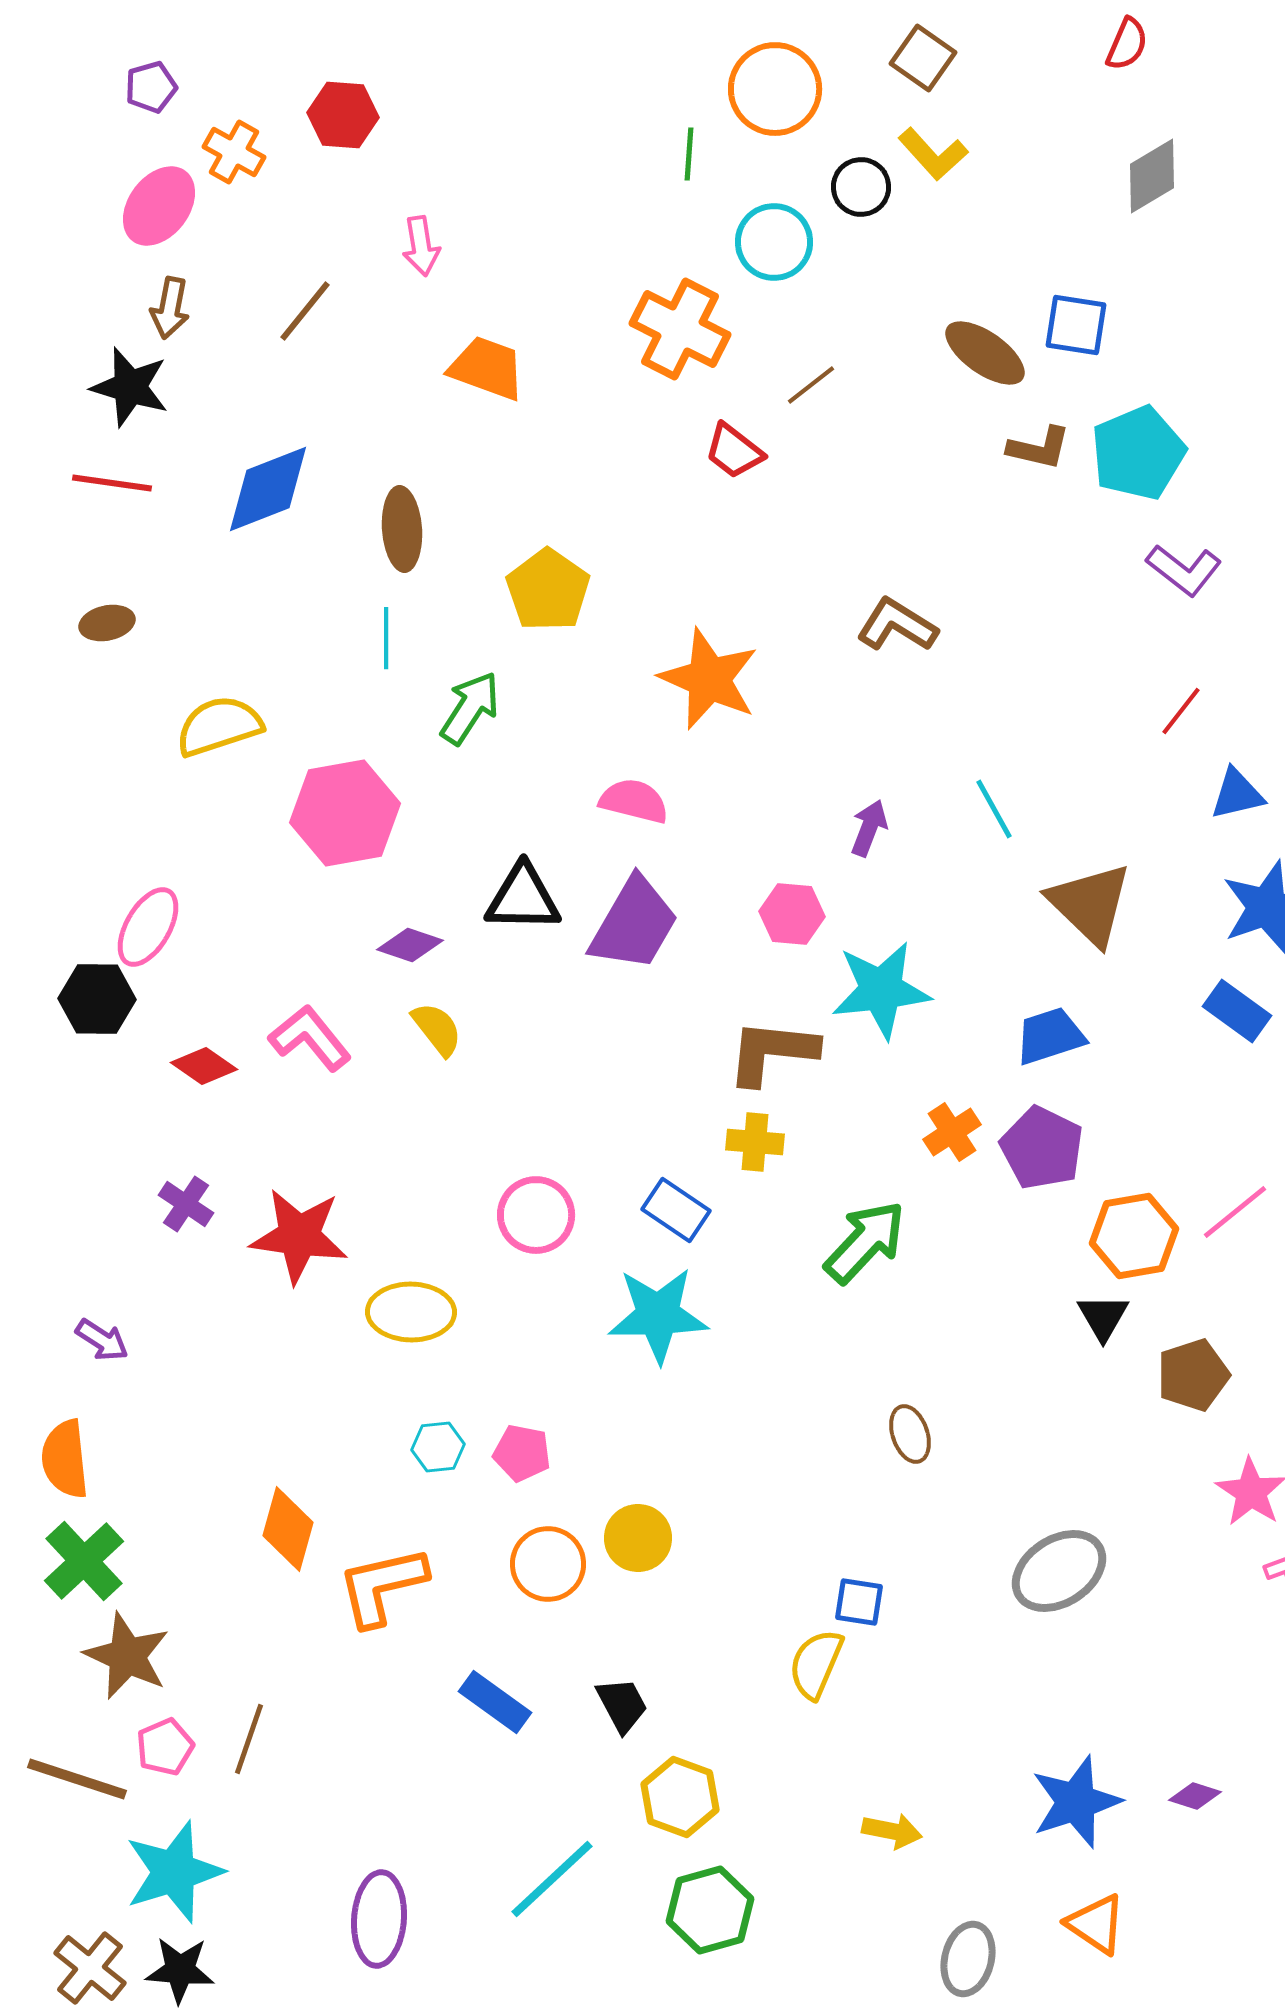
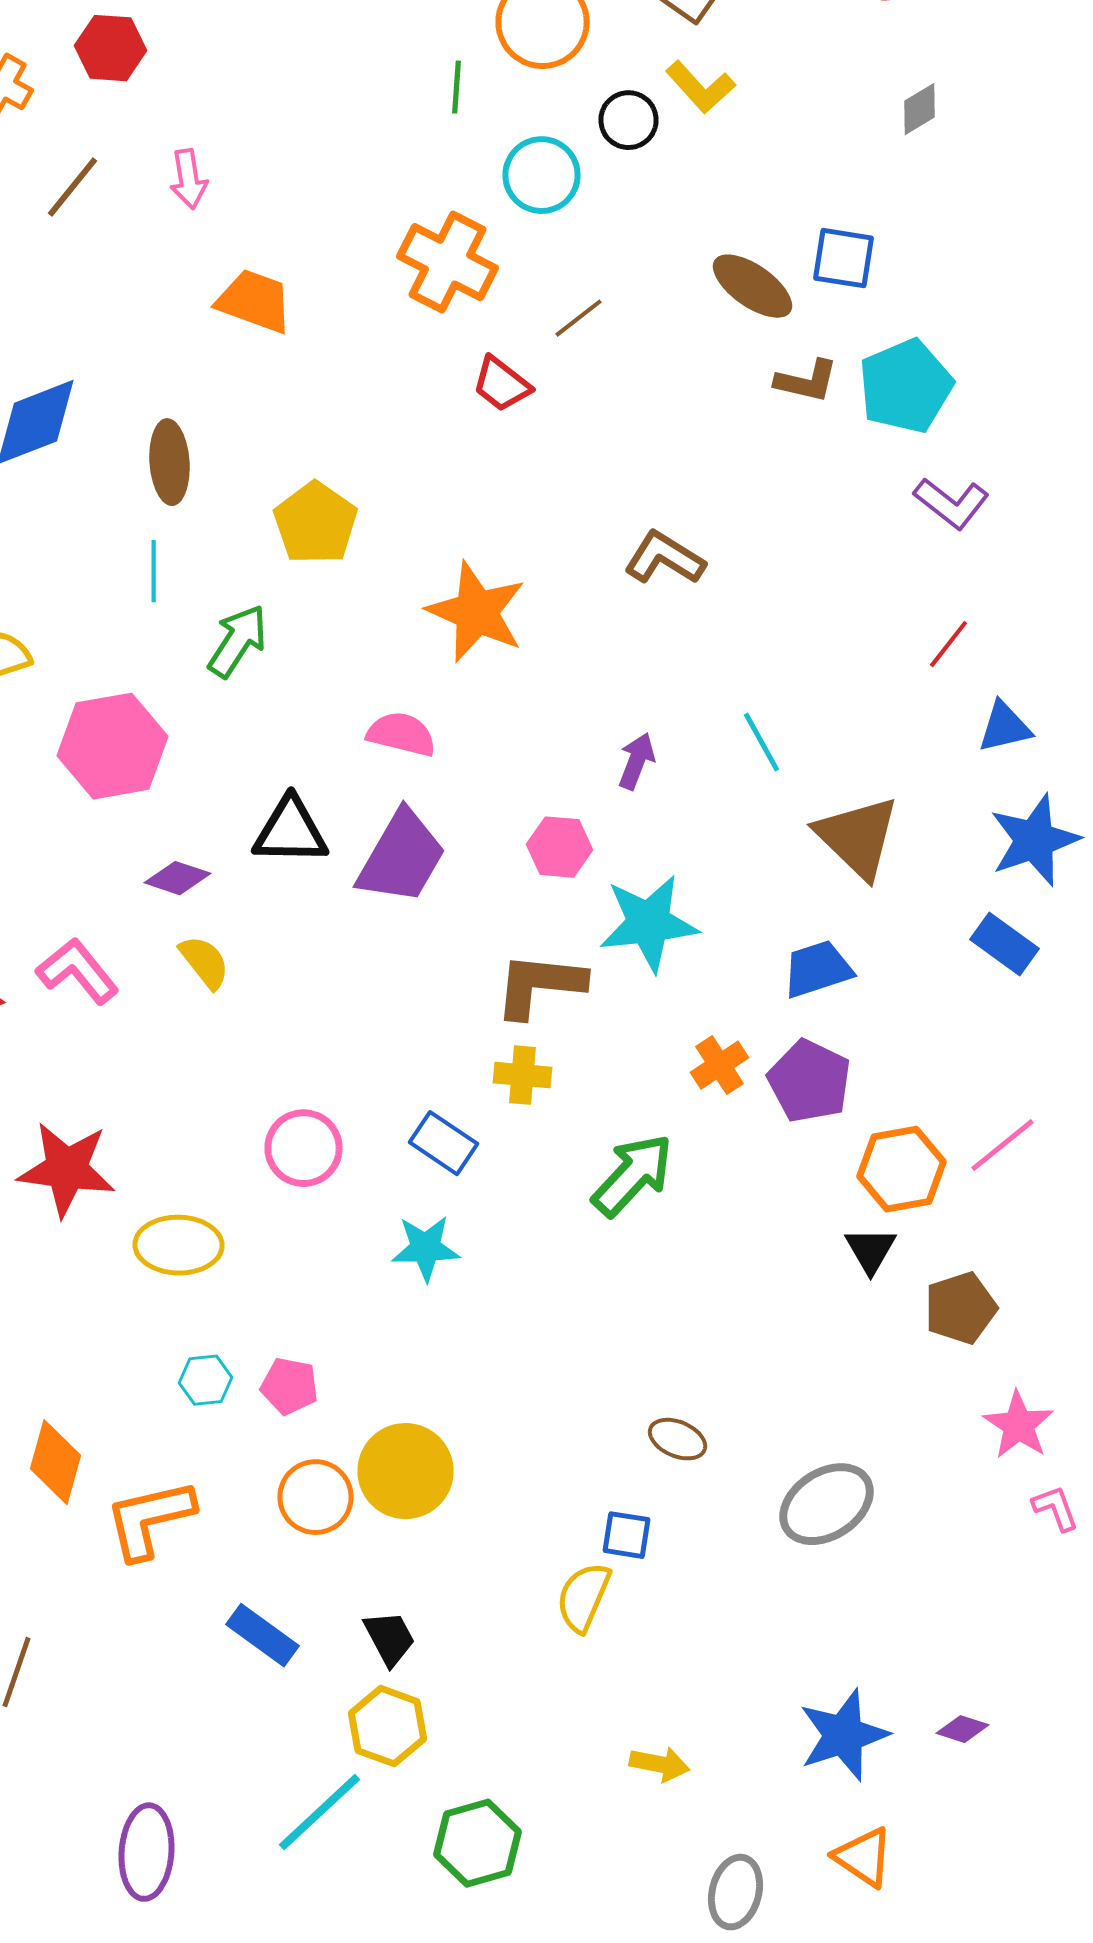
gray diamond: (1152, 176) -> (920, 109), size x0.7
brown line: (305, 311) -> (72, 187), moved
cyan star: (658, 1315) -> (426, 1248), size x0.7
brown ellipse: (910, 1434) -> (678, 1439), moved, turned -48
yellow circle: (638, 1538) -> (406, 1471), size x1.4
yellow hexagon: (680, 1797) -> (388, 1726), moved

